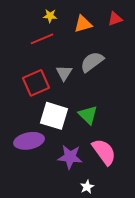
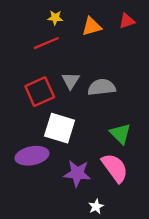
gray semicircle: (92, 62) -> (102, 87), moved, turned 30
green triangle: (88, 115) -> (120, 134), moved

